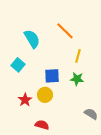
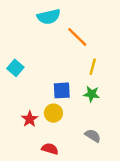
cyan semicircle: (32, 39) -> (49, 17), moved, turned 108
cyan square: (18, 65) -> (15, 68), moved
gray semicircle: (91, 114) -> (93, 136), moved

